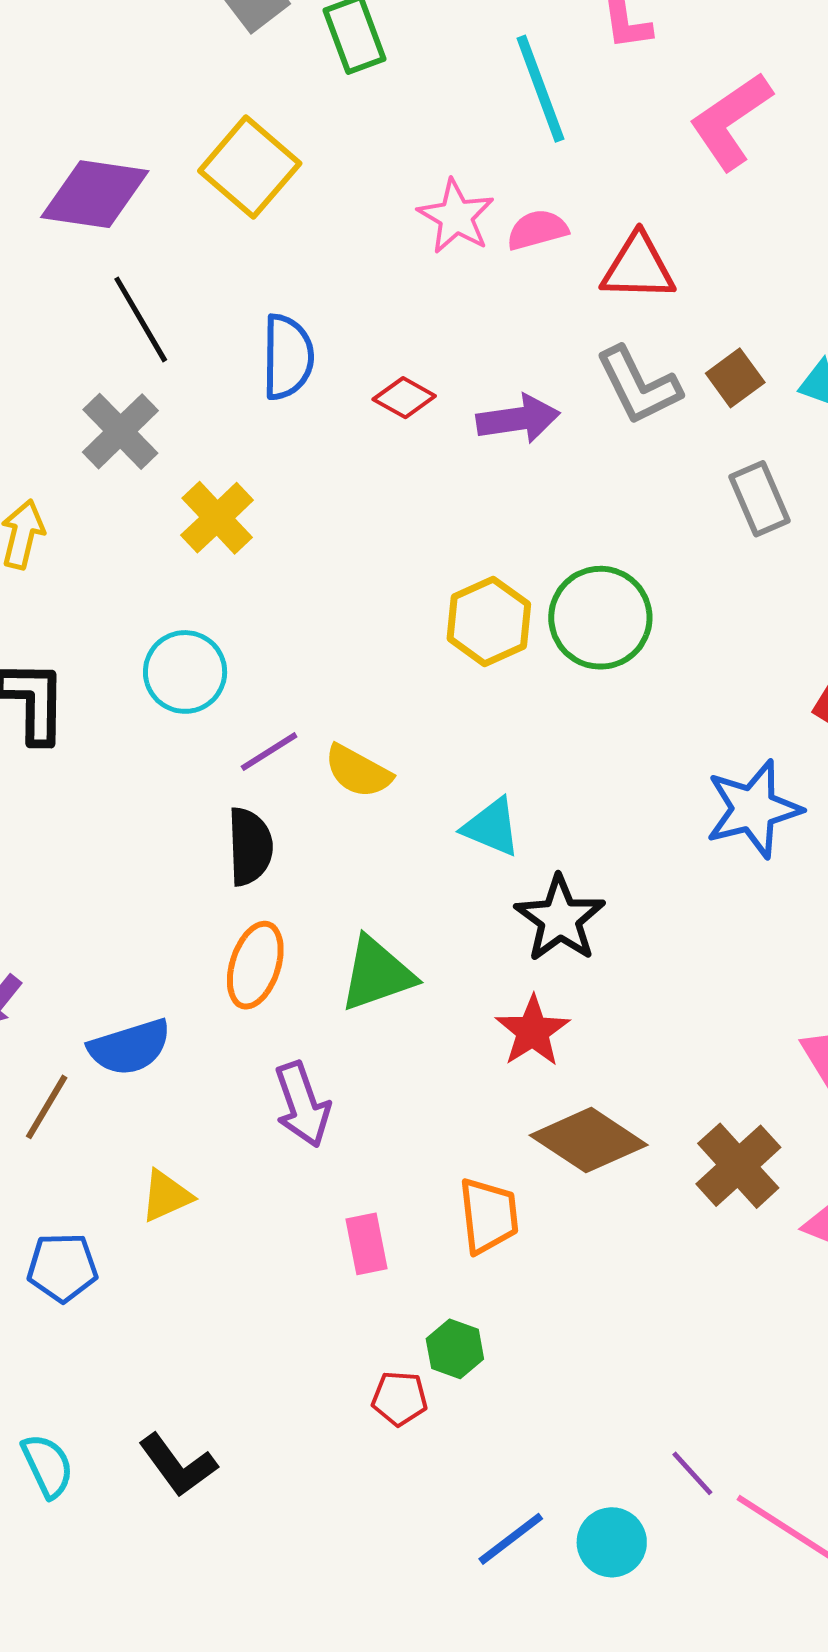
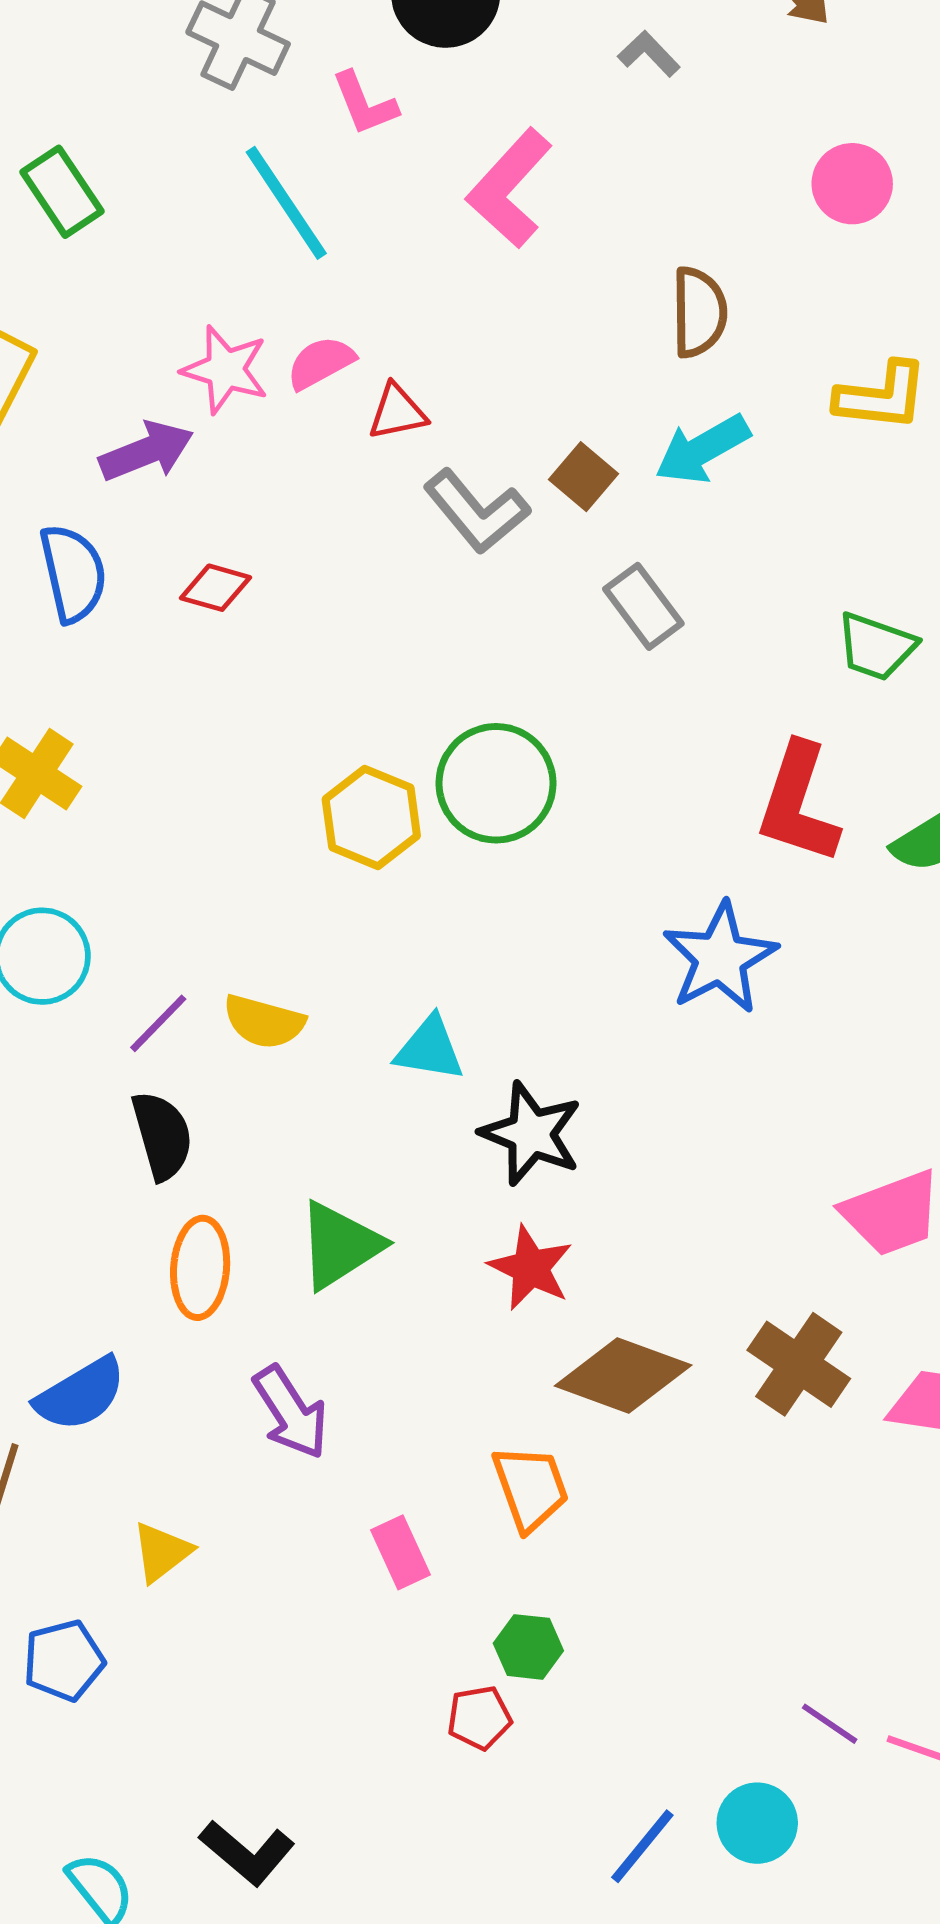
red triangle: (638, 267) -> (397, 412), moved, size x0.7
purple arrow: (518, 419) -> (146, 451), moved

